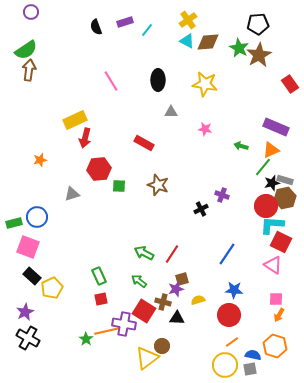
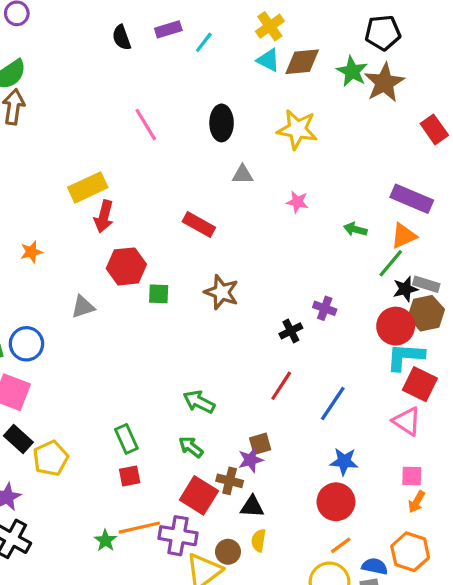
red line: (172, 254) -> (281, 386), moved
yellow semicircle: (198, 300) -> (259, 540), moved, turned -64
purple cross: (124, 324) -> (178, 536), moved

